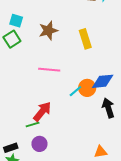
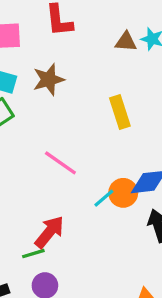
brown star: (48, 30) -> (49, 80), moved
pink line: (49, 70) -> (60, 163), turned 30

